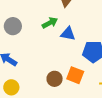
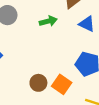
blue triangle: (68, 34) -> (87, 24), moved

